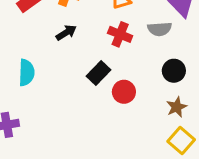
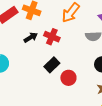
red cross: (120, 34) -> (52, 37), moved

